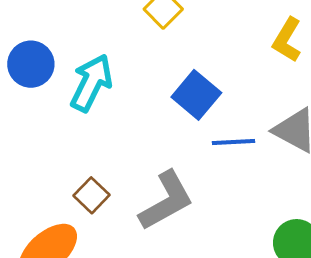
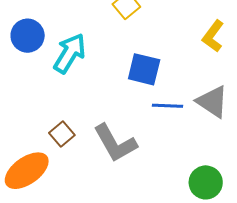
blue square: (196, 95) -> (144, 69), turned -32
gray L-shape: (166, 201) -> (115, 143), turned 84

